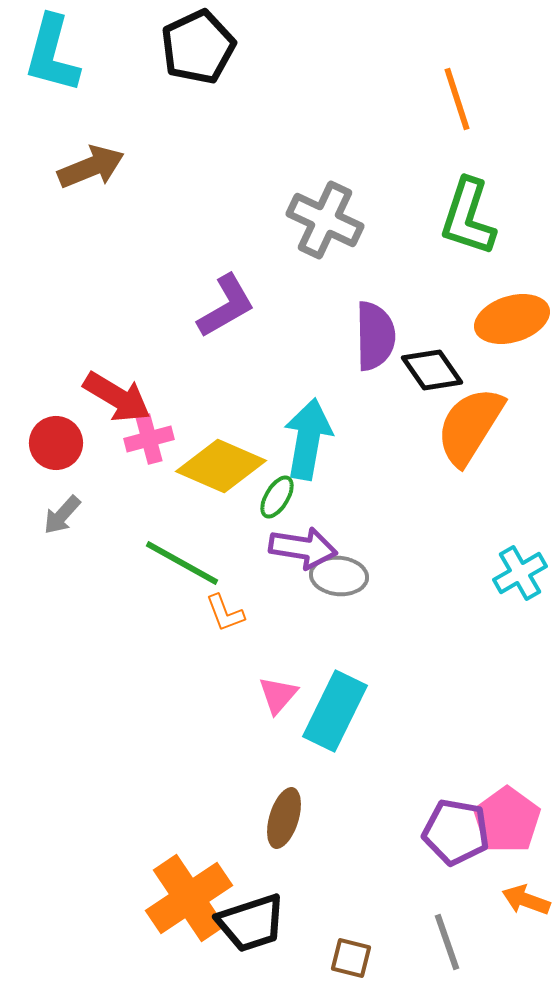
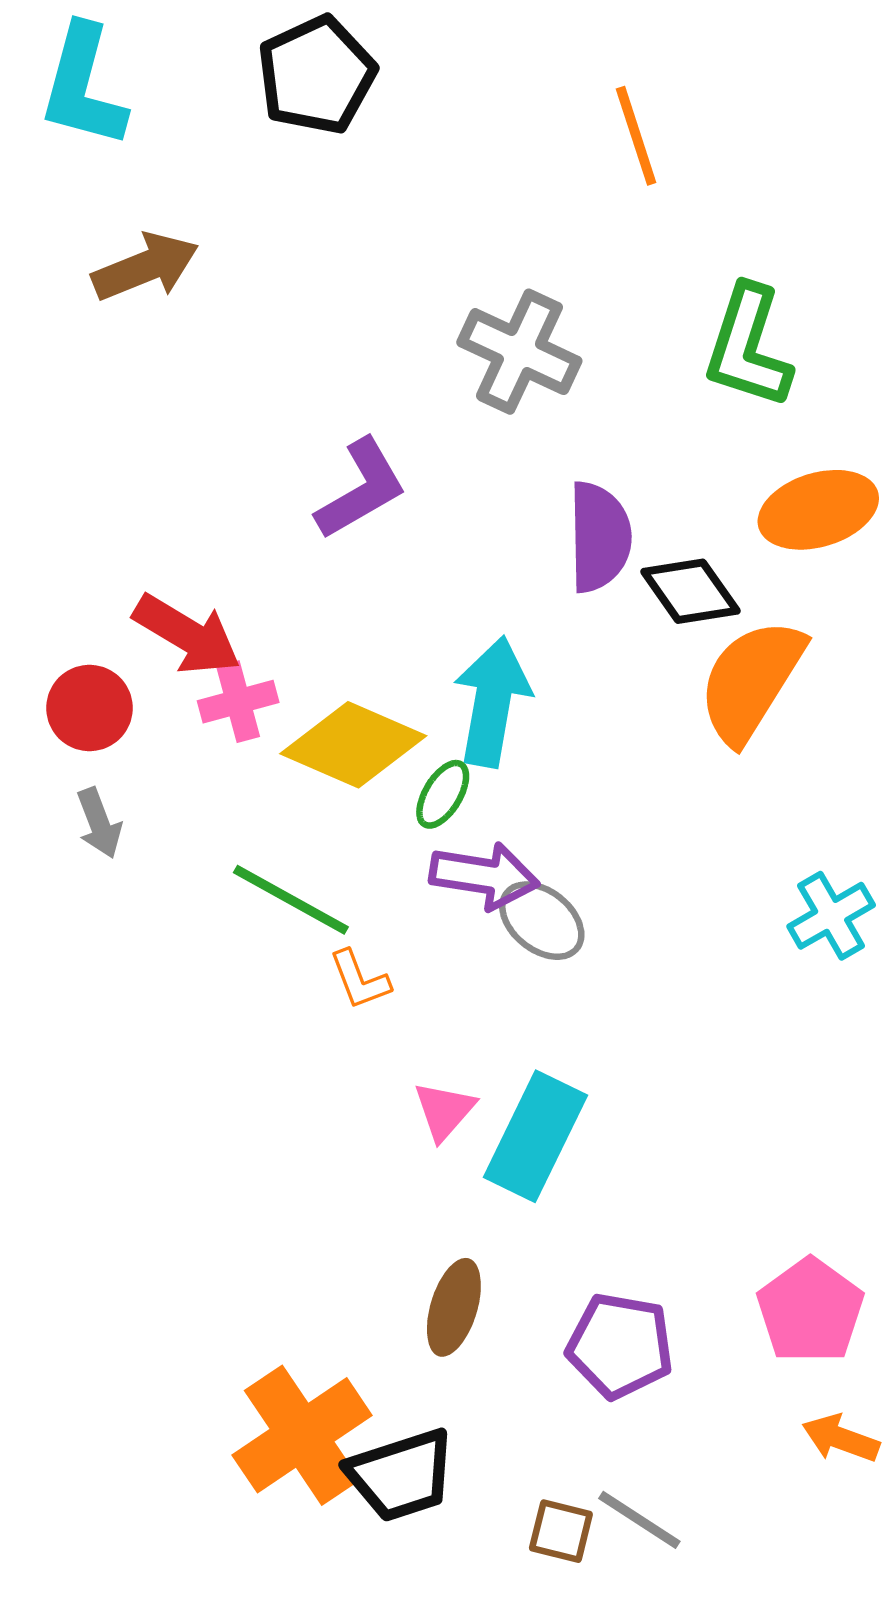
orange line: (457, 99) -> (636, 136), moved
gray arrow: (62, 515) -> (99, 823), turned -63
gray ellipse: (339, 576) -> (542, 921), turned 34
purple pentagon: (456, 832) -> (620, 1346), moved
gray line: (447, 942) -> (639, 1520), moved, turned -38

